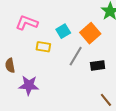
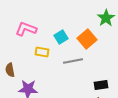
gray line: (76, 56) -> (73, 61), turned 48
black rectangle: (98, 65) -> (101, 85), moved

